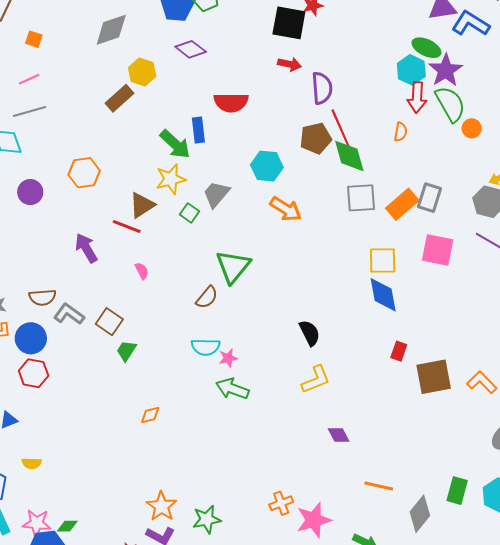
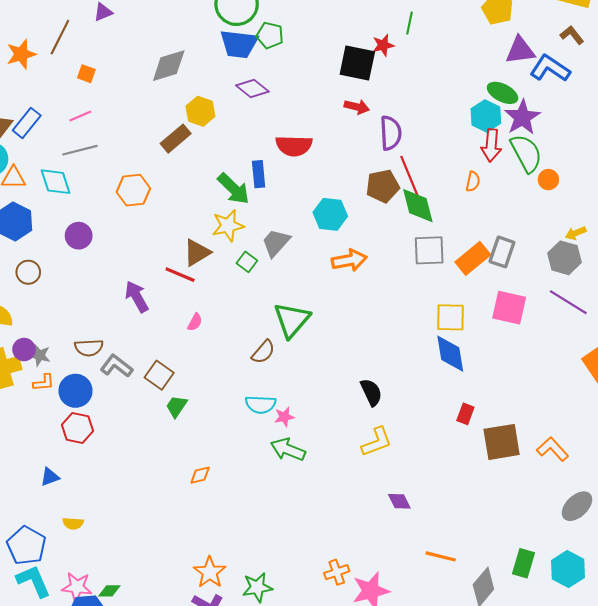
orange hexagon: (84, 173) -> (133, 190), moved
orange arrow: (286, 209) -> (349, 260), turned -44
pink semicircle: (142, 271) -> (195, 322), turned 54

